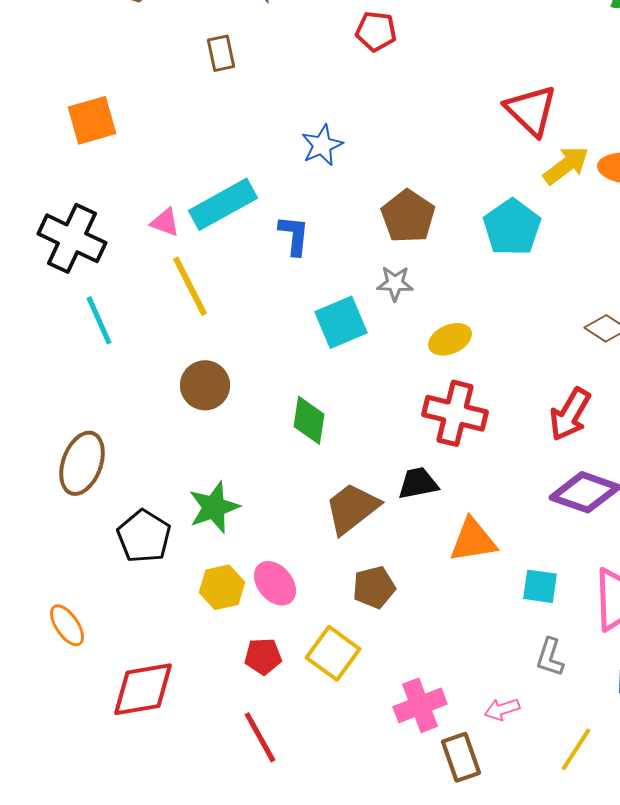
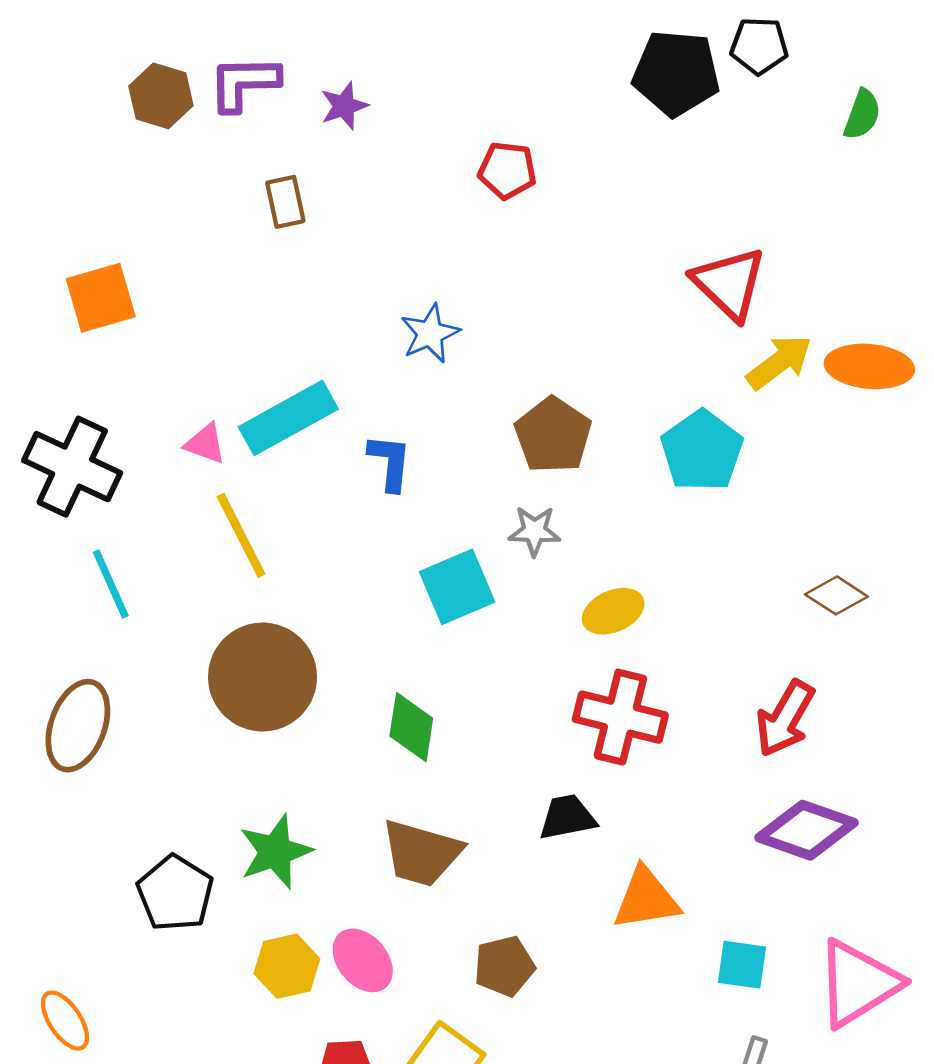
brown circle: (205, 385) -> (263, 677), size x1.5
brown ellipse: (82, 463) -> (78, 726), moved
brown trapezoid: (352, 508) -> (421, 853), moved, turned -126

